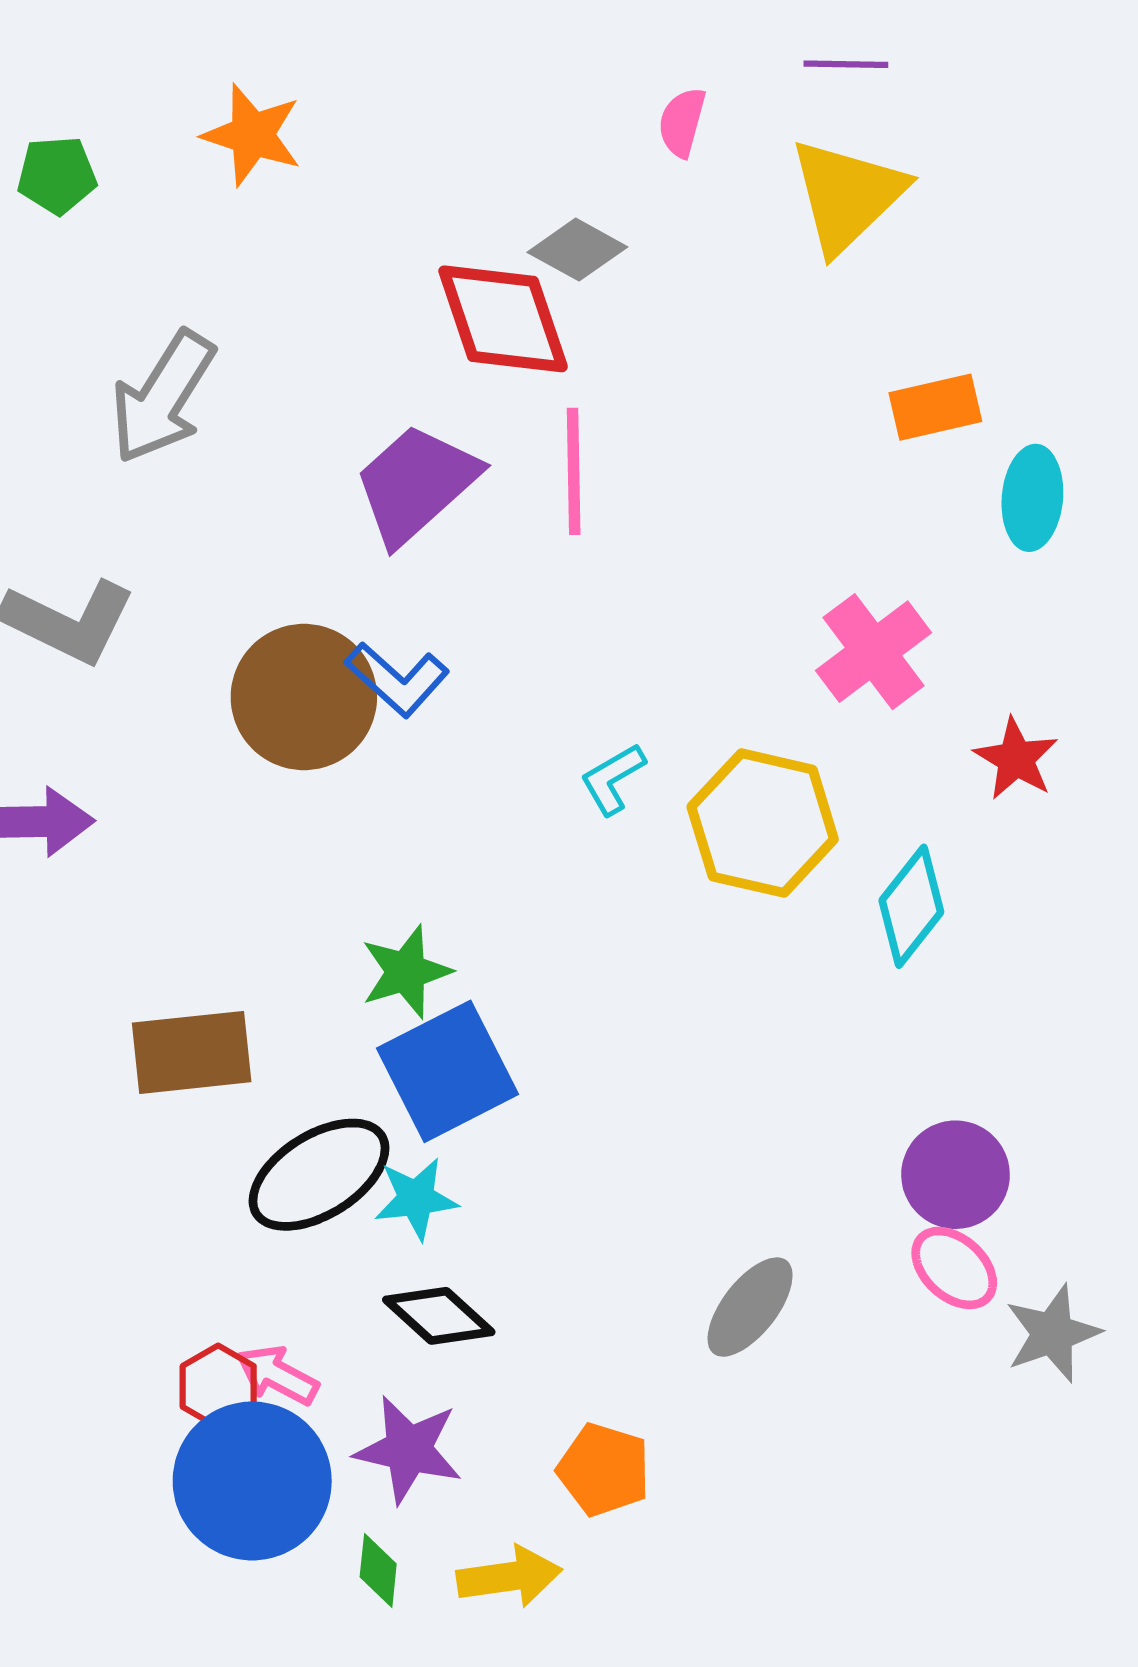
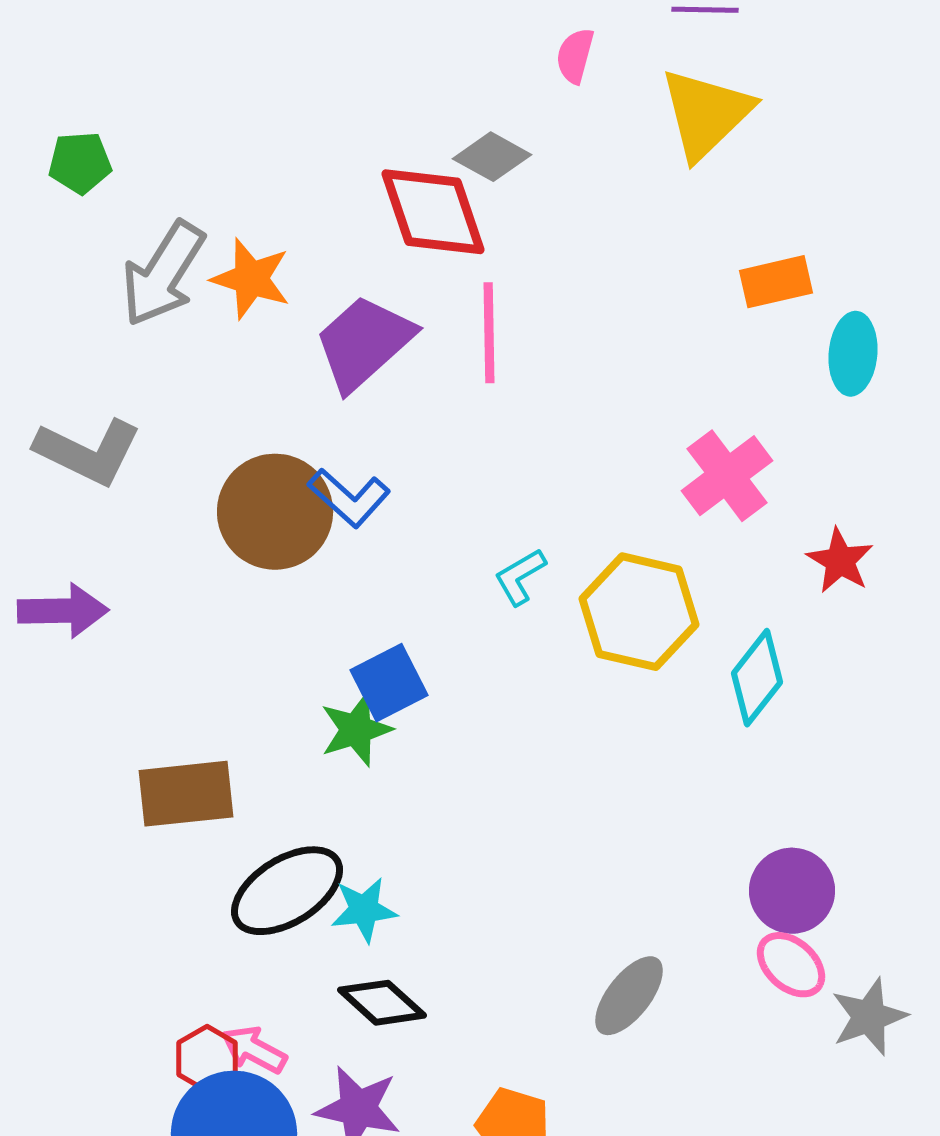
orange star: (252, 135) -> (251, 279), moved
green pentagon: (57, 175) -> (80, 163), moved
blue square: (448, 1071) -> (389, 683), moved, size x0.7

